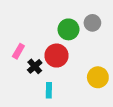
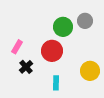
black cross: (35, 66) -> (26, 67), moved
cyan rectangle: (49, 90) -> (56, 83), moved

